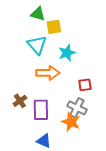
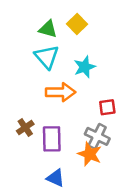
green triangle: (38, 14) -> (48, 29), moved
yellow square: (54, 27) -> (77, 24), moved, turned -35

